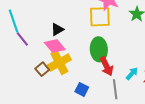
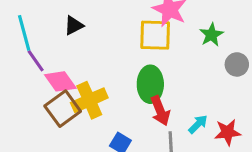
black triangle: (57, 29) -> (74, 26), moved
pink diamond: (55, 46) -> (60, 81), moved
brown square: (42, 69) -> (63, 109), size x1.6

